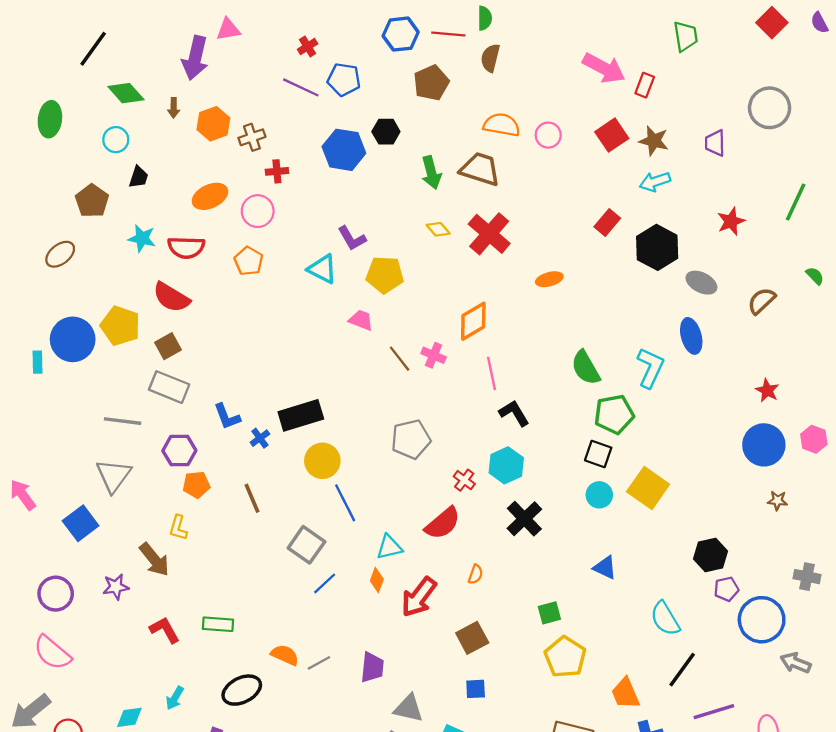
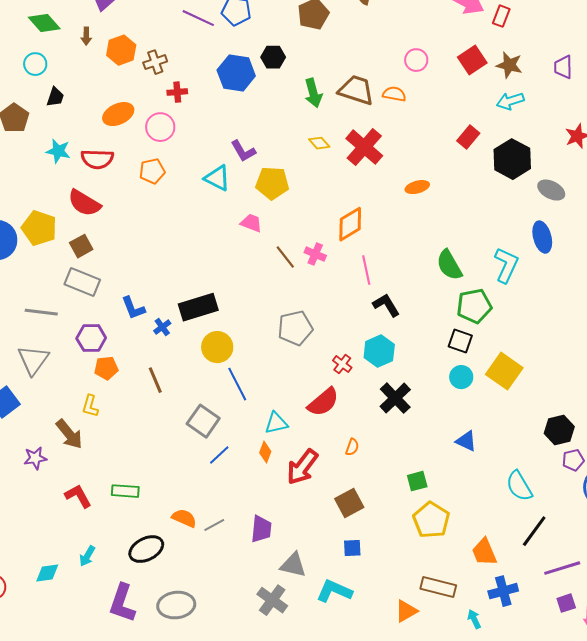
orange semicircle: (502, 125) -> (394, 94), moved, size x0.7
orange pentagon: (249, 261) -> (152, 171), turned 30

